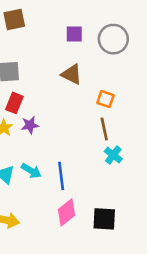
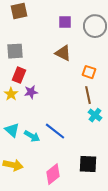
cyan arrow: (31, 171) -> (32, 136), moved
blue line: (61, 176) -> (55, 131), turned -45
pink diamond: (66, 212) -> (53, 174), moved

